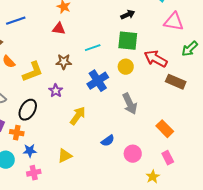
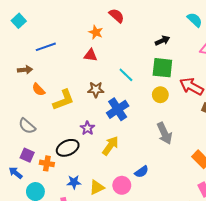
cyan line: (93, 48) -> (126, 75), turned 63
blue cross: (98, 81) -> (118, 109), moved
purple star: (56, 91) -> (87, 128), moved
black ellipse: (28, 110) -> (68, 148), moved, turned 35
blue star: (30, 151) -> (74, 182), moved
pink circle: (133, 154) -> (122, 185), moved

